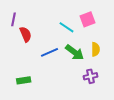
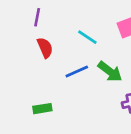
purple line: (14, 19) -> (37, 17), moved
cyan line: (67, 27) -> (87, 37), moved

